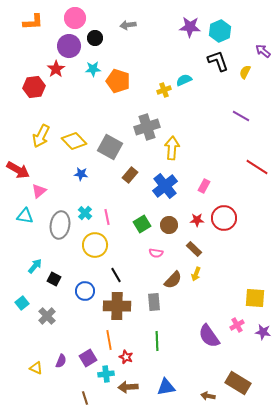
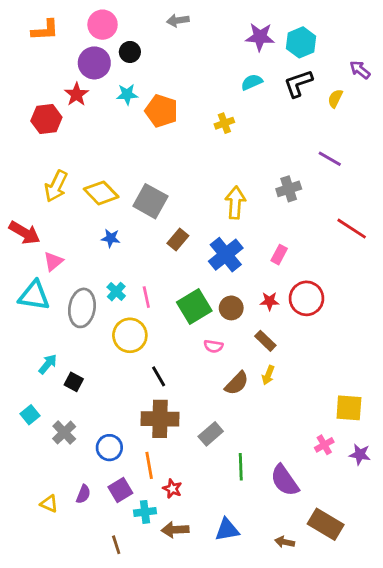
gray arrow: (128, 25) -> (178, 20), moved
black L-shape: (218, 61) -> (298, 83), turned -90
cyan semicircle: (184, 80) -> (252, 82), moved
gray cross: (147, 127) -> (289, 189), moved, size x0.7
cyan triangle: (25, 216) -> (34, 296), size x1.4
green square: (142, 224) -> (194, 307), size x1.4
blue circle: (85, 291) -> (109, 448), moved
gray rectangle: (154, 302) -> (211, 434), moved, turned 54
purple semicircle: (209, 336) -> (285, 480), moved
green line: (157, 341) -> (241, 467), moved

